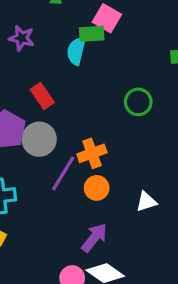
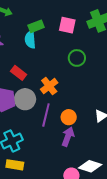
pink square: (107, 18) -> (67, 25), moved
orange cross: (92, 153) -> (49, 86), moved
purple arrow: (94, 238) -> (68, 137), moved

